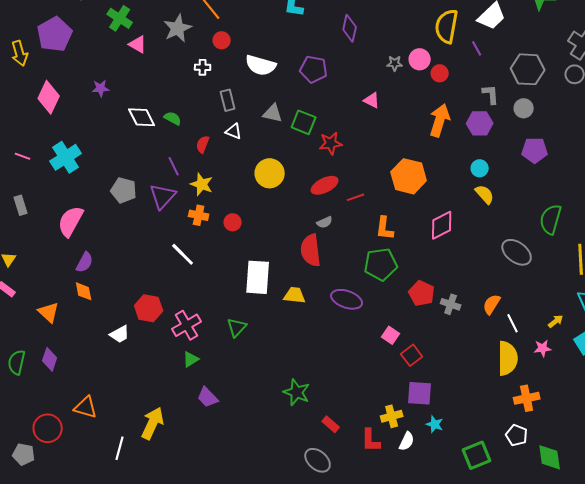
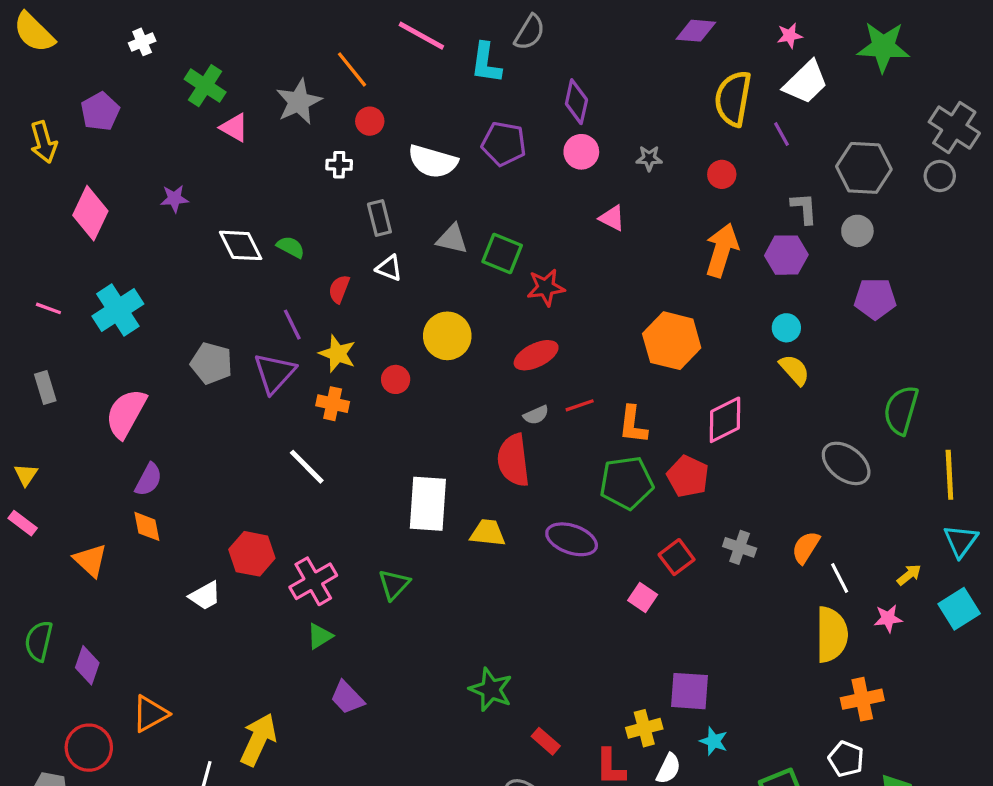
purple pentagon: (55, 34) -> (100, 111), size x0.7
pink circle: (420, 59) -> (581, 152), moved
purple pentagon: (314, 69) -> (504, 144), moved
red line: (356, 197) -> (580, 405), moved
red circle: (233, 222) -> (396, 379), moved
red pentagon: (422, 293) -> (688, 476), moved
red square: (412, 355) -> (677, 557), moved
purple diamond: (50, 359) -> (87, 665), moved
orange triangle: (86, 407) -> (150, 714), turned -45

